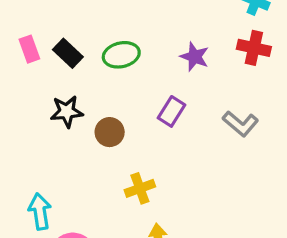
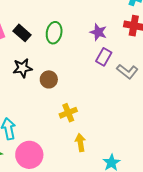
green ellipse: (121, 55) -> (54, 33), turned -65
purple rectangle: (171, 111) -> (104, 57), moved

